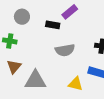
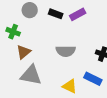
black rectangle: (53, 25) -> (56, 14), moved
brown triangle: (14, 67) -> (24, 52), moved

